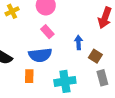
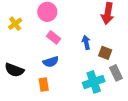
blue semicircle: (40, 55) -> (51, 62), size x0.7
cyan cross: (65, 81) -> (94, 82), moved

